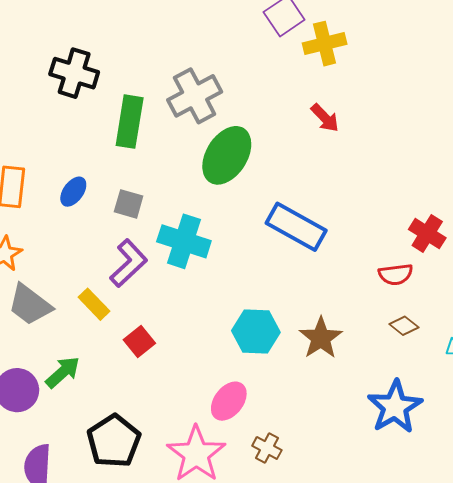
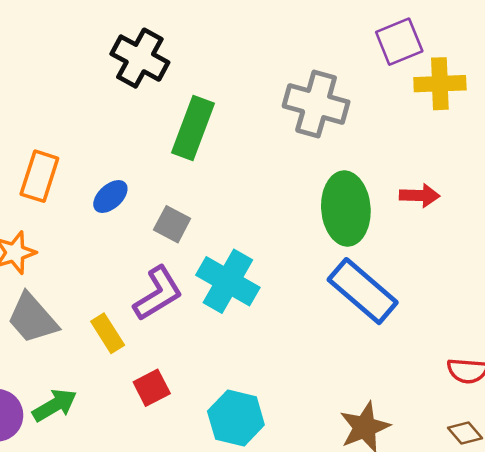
gray cross: (195, 96) -> (316, 104), moved, turned 32
red arrow: (325, 118) -> (420, 196), moved, turned -56
green ellipse: (227, 155) -> (346, 209), moved, turned -48
cyan hexagon: (256, 331) -> (236, 418), moved

